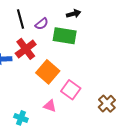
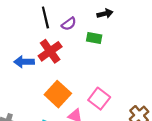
green rectangle: (65, 36) -> (94, 38), size x0.6
orange square: (48, 72) -> (58, 94), moved

